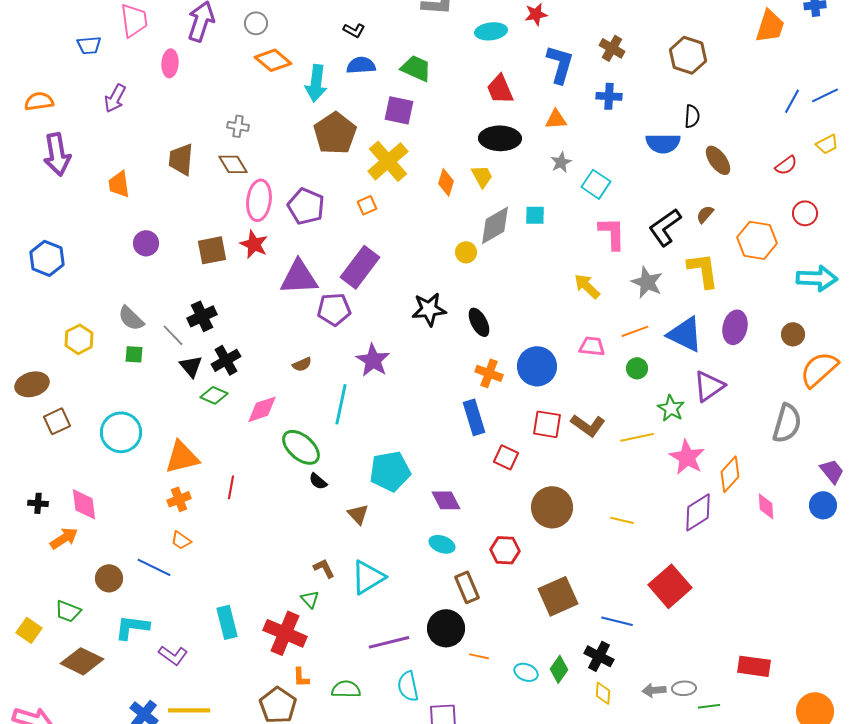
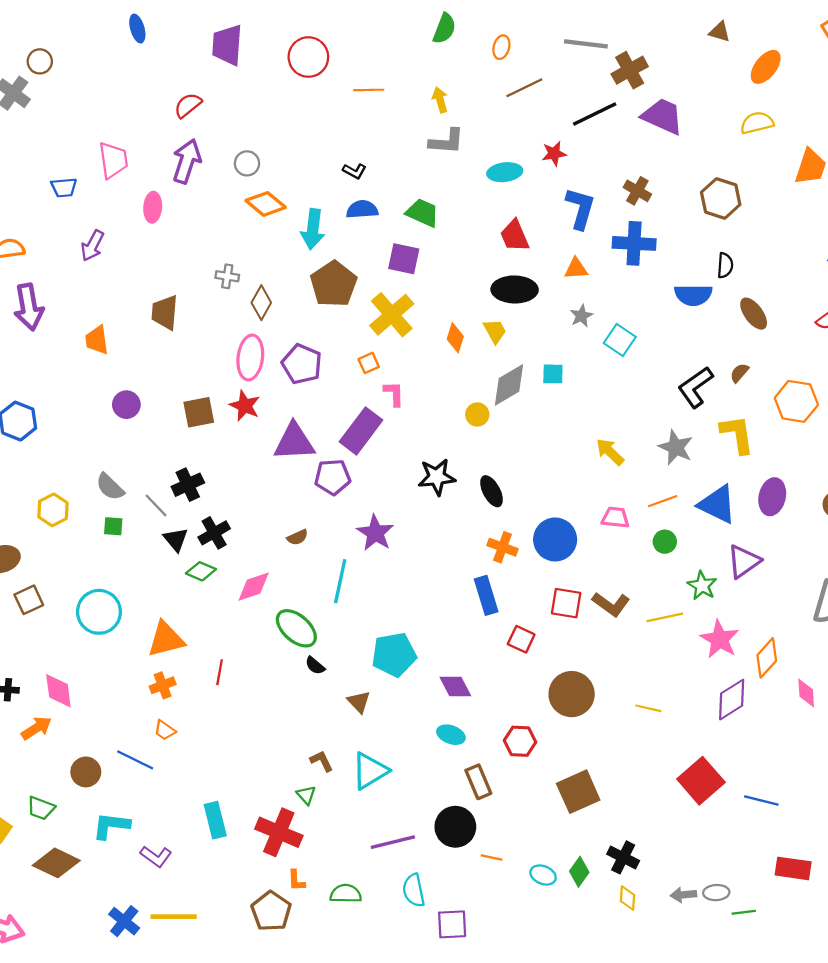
blue cross: (609, 96) -> (634, 243), size x1.5
brown diamond: (233, 164) -> (261, 303), moved, turned 60
pink L-shape: (612, 233) -> (394, 394), moved, size x0.7
blue line: (617, 621) -> (761, 800), moved

